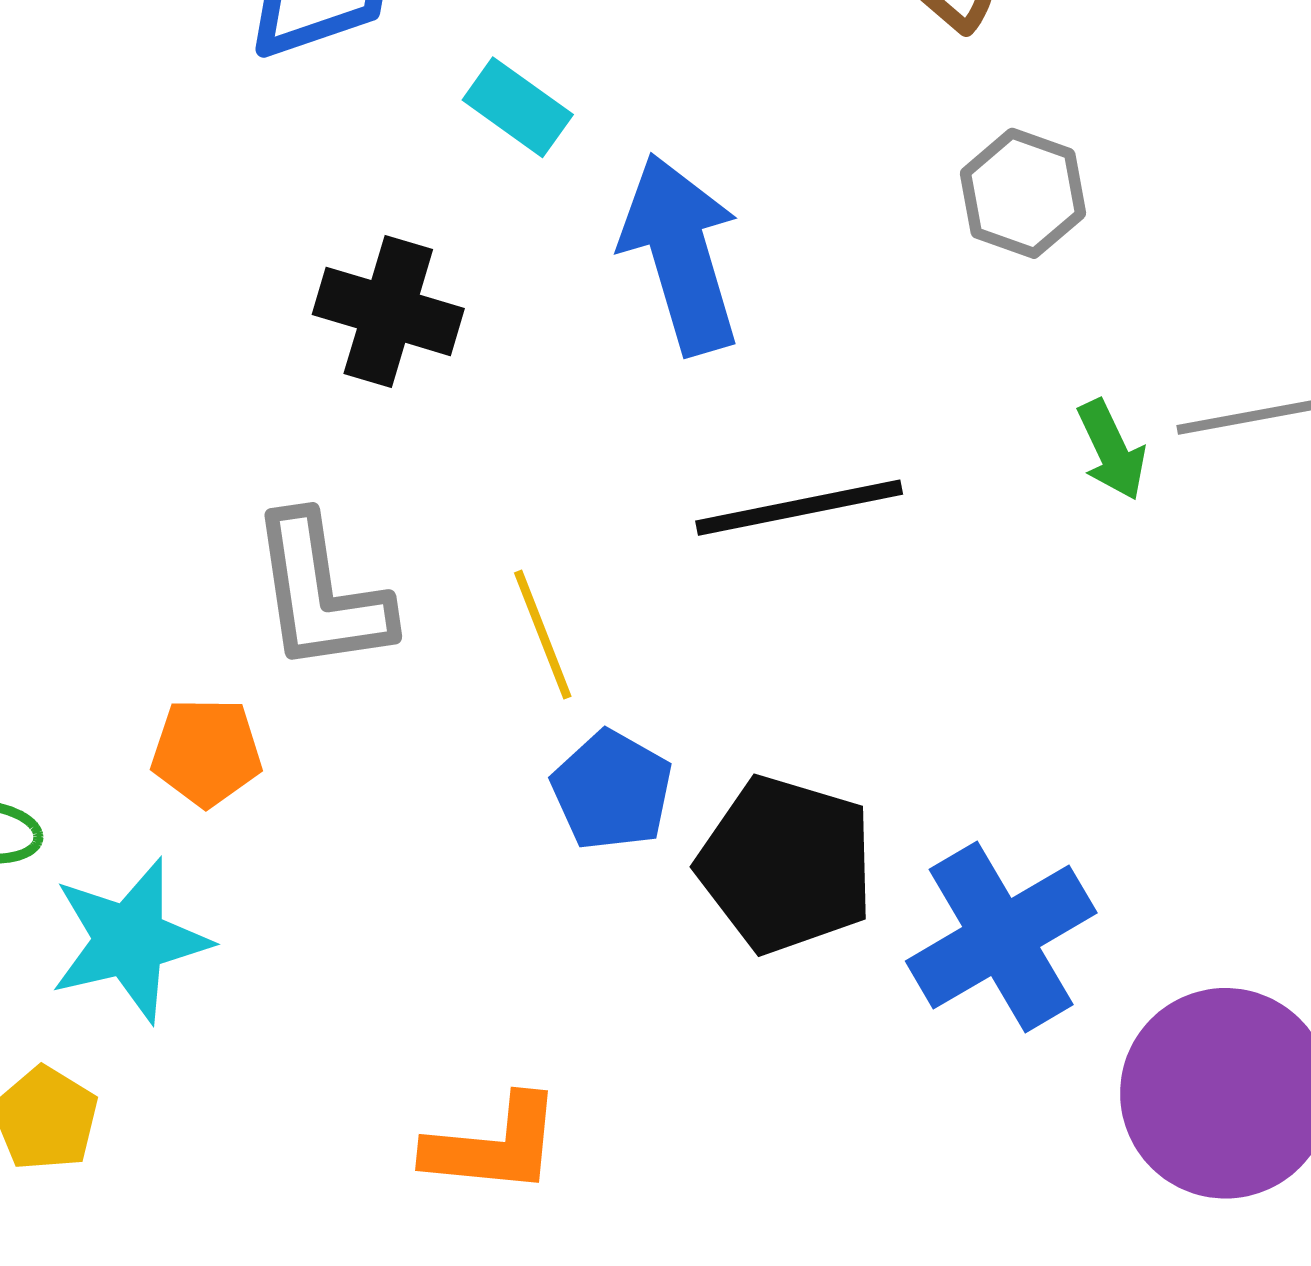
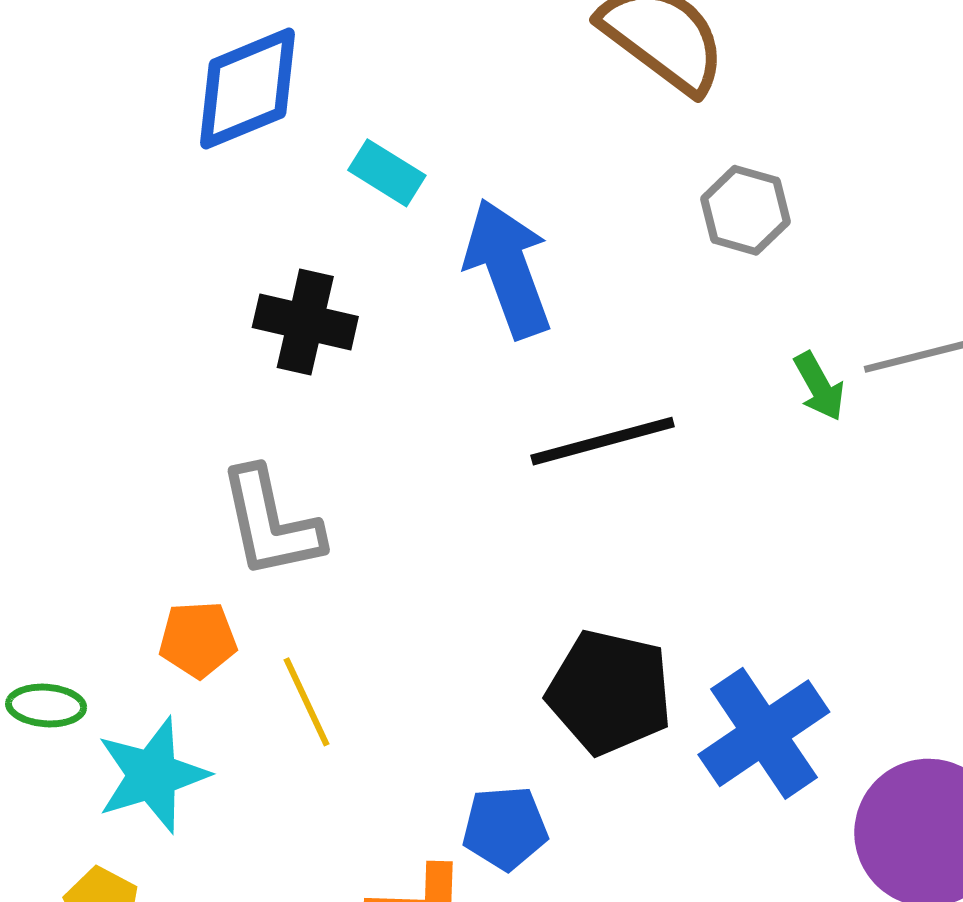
yellow line: (543, 635) -> (306, 702), moved
blue pentagon: (612, 790) -> (505, 828), moved, turned -30

